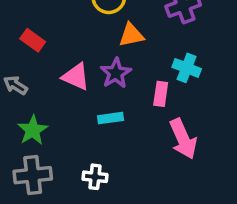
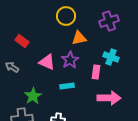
green star: (33, 130) -> (33, 96), moved
pink arrow: (183, 139) -> (109, 98), turned -65

